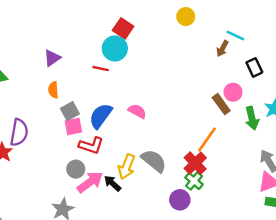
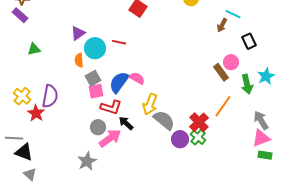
cyan circle: (115, 48) -> (95, 48), moved
pink semicircle: (137, 111) -> (137, 78), moved
orange line: (207, 140) -> (223, 106), moved
yellow arrow: (127, 167) -> (150, 104), moved
black arrow: (112, 183) -> (126, 123), moved
purple circle: (180, 200) -> (180, 139), moved

